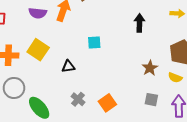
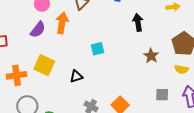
purple semicircle: (38, 13) -> (38, 30), turned -48
brown star: (150, 68) -> (151, 56), moved

